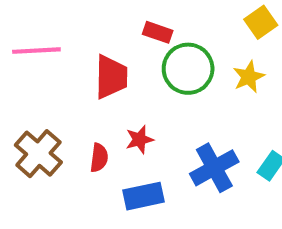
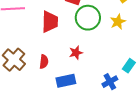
red star: (140, 139) -> (76, 53), moved
blue cross: (214, 168) -> (110, 82), moved, size x0.7

